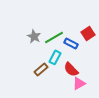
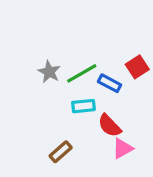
cyan rectangle: (55, 57) -> (83, 106), turned 56
brown rectangle: (41, 69) -> (61, 152), moved

